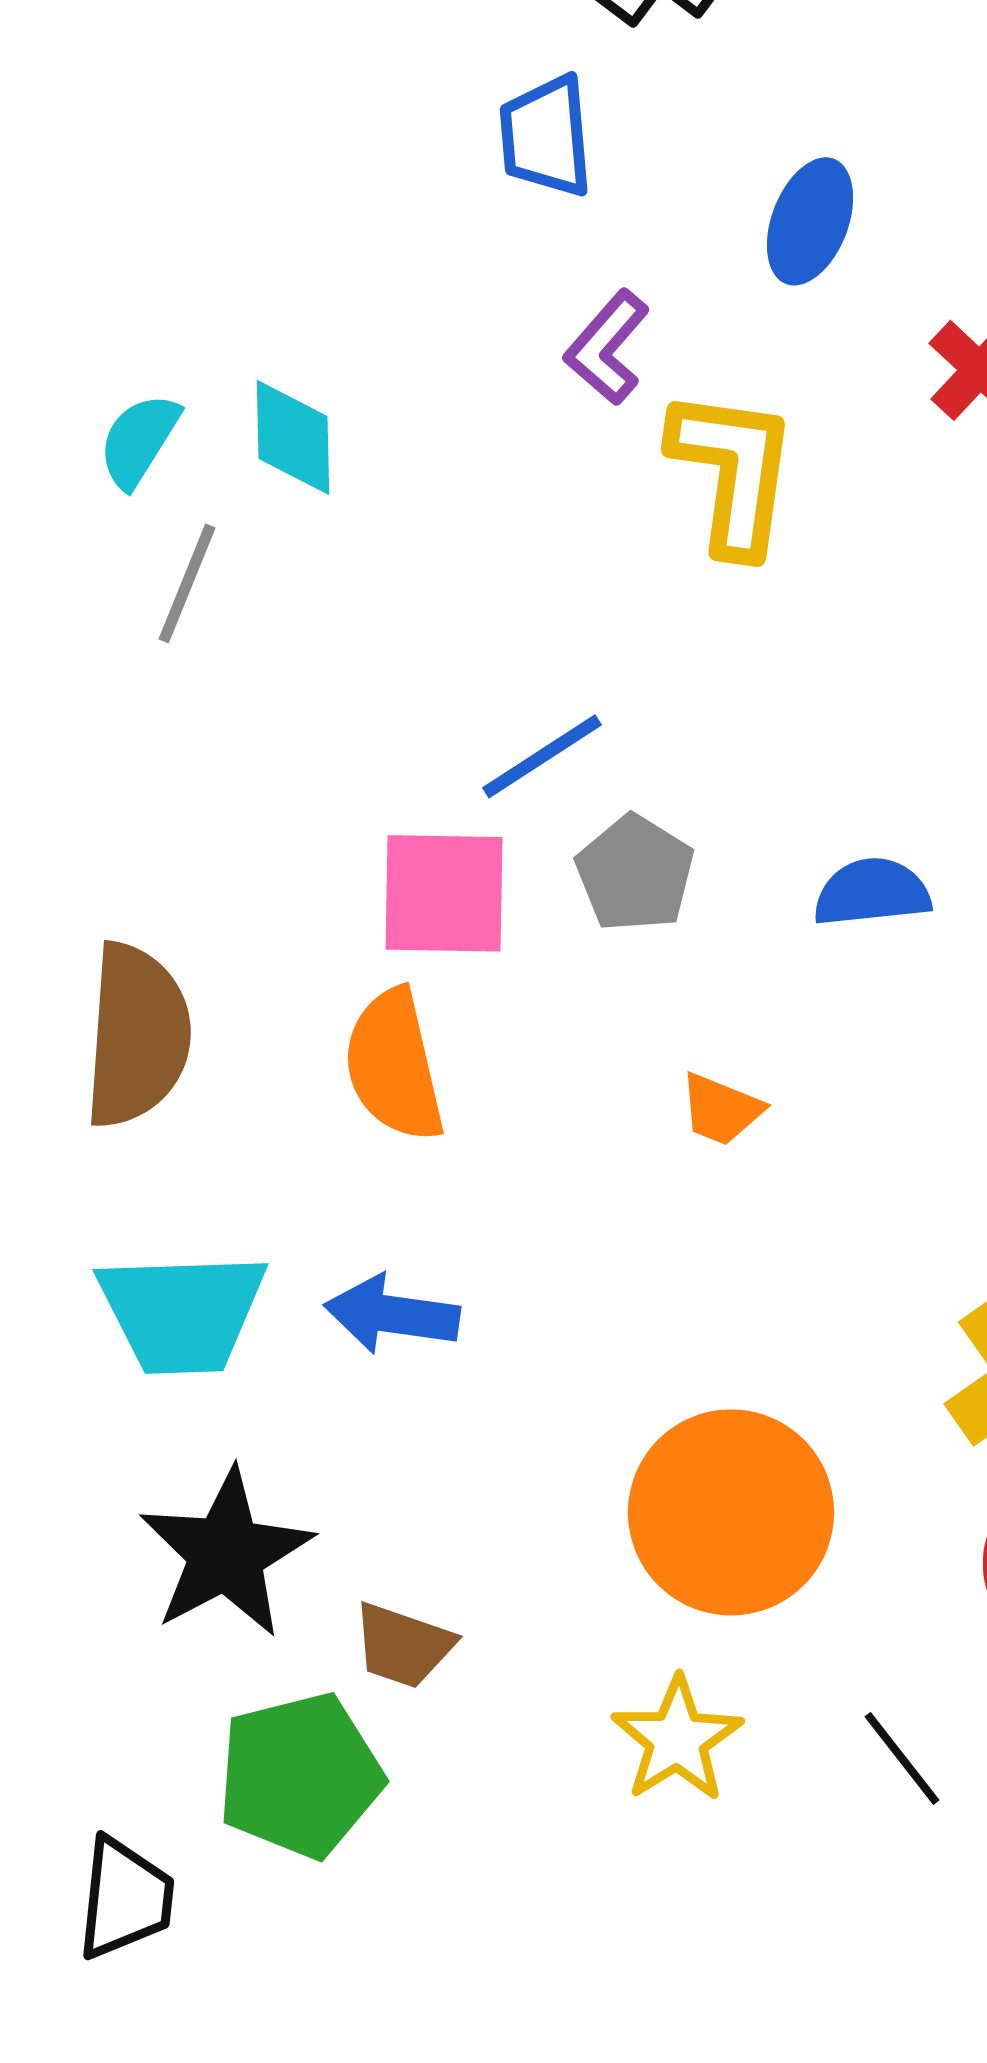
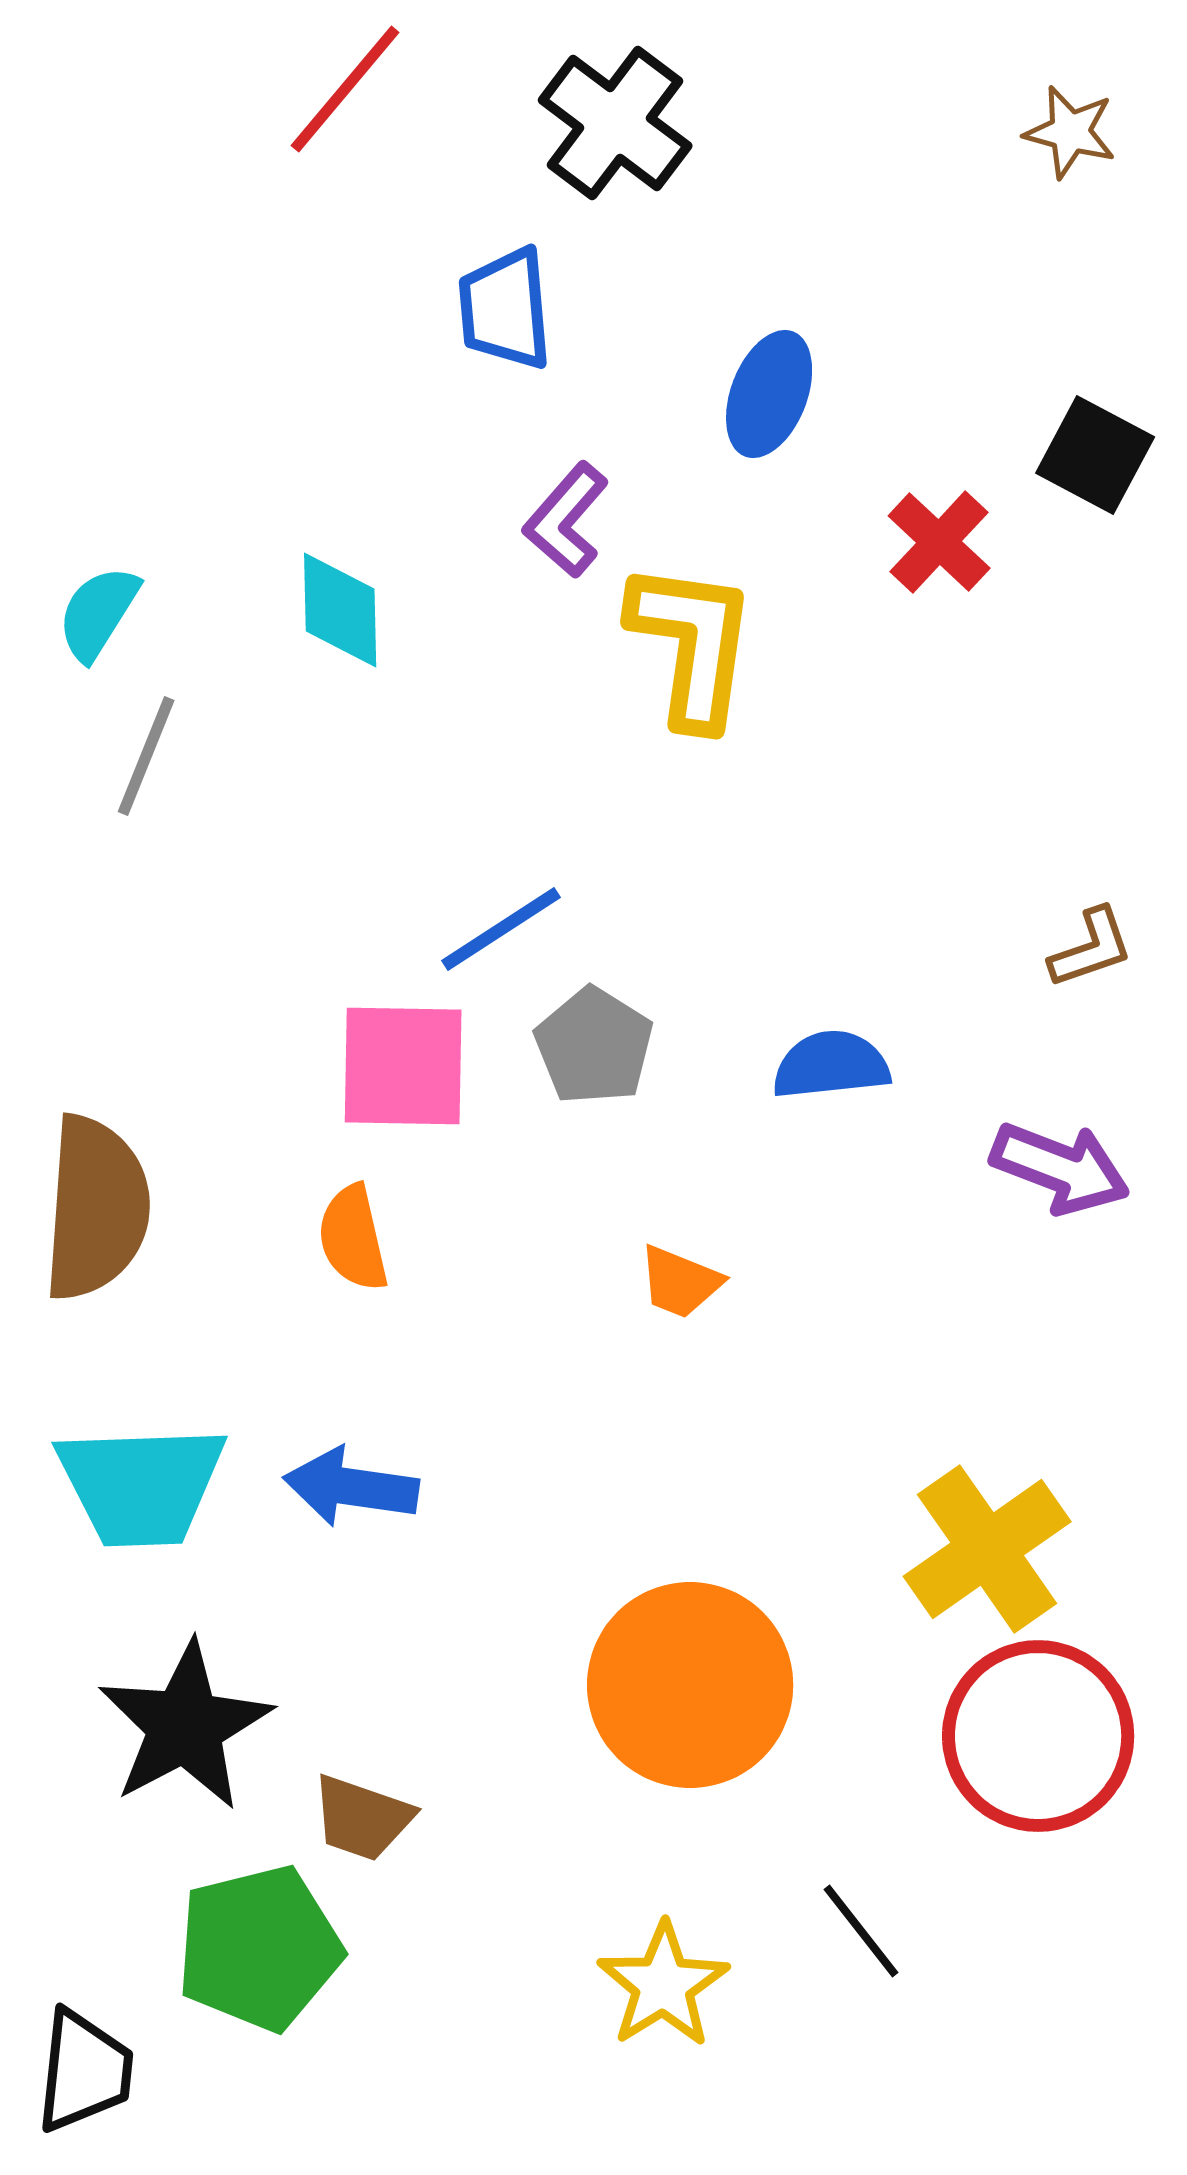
cyan diamond: (293, 437) -> (340, 610), moved
orange semicircle: (394, 1065) -> (353, 1238), size x0.7
yellow star: (677, 1739) -> (663, 1985), moved

